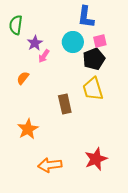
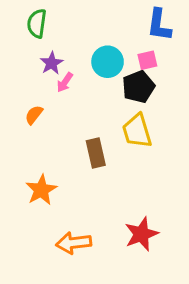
blue L-shape: (86, 17) -> (159, 25), moved
green semicircle: (16, 25) -> (37, 23), moved

